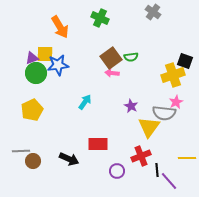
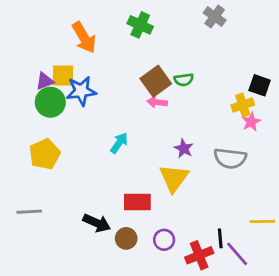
yellow cross: (173, 75) -> (243, 105), size x0.7
pink star: (176, 102) -> (251, 122), moved
yellow triangle: (149, 127) -> (174, 178), moved
red cross: (141, 156) -> (199, 255), moved
brown circle: (33, 161) -> (126, 238), moved

